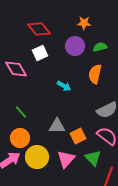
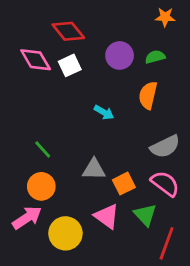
orange star: (84, 23) -> (165, 17), moved
pink diamond: (16, 69) -> (36, 60), moved
yellow circle: (37, 157) -> (65, 233), moved
pink triangle: (66, 159) -> (107, 216), turned -36

